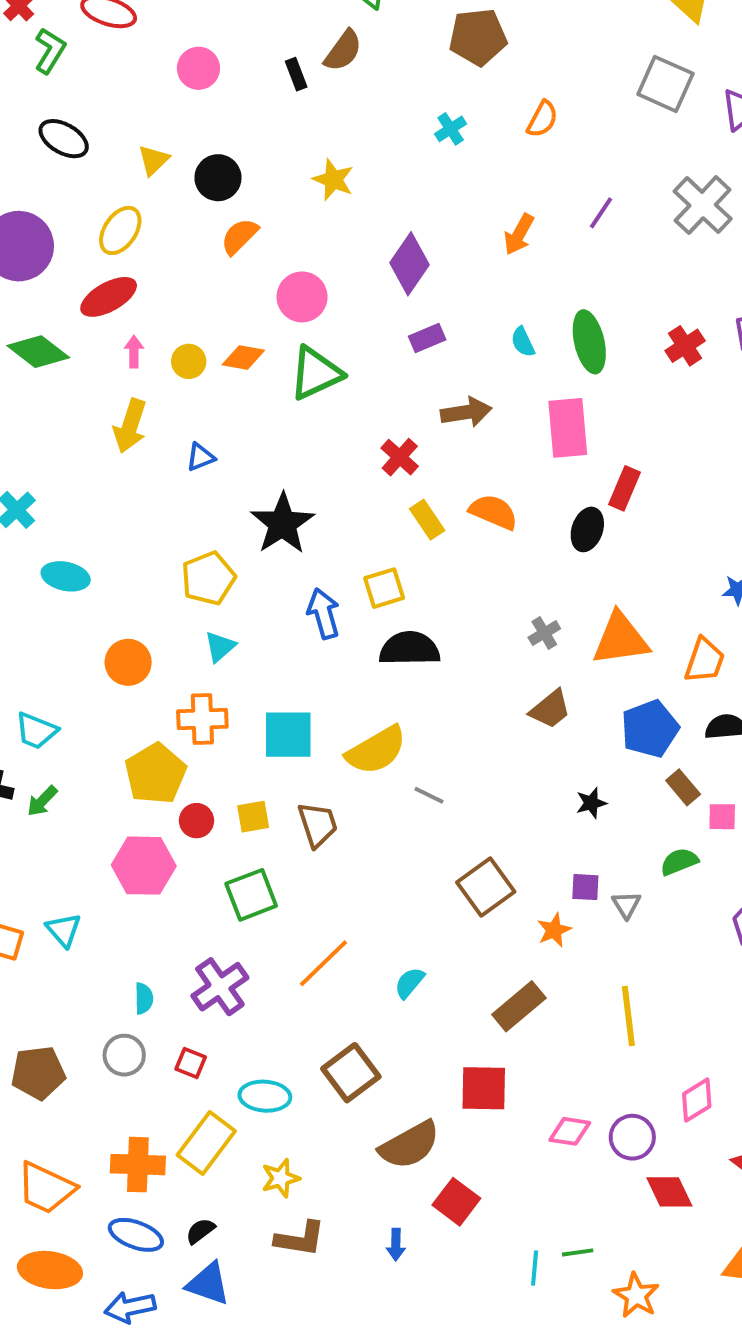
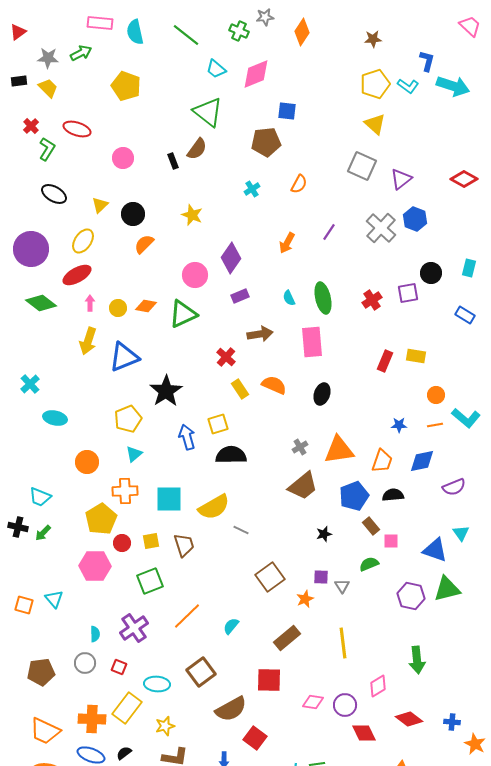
pink circle: (302, 297) -> (195, 275), moved
blue triangle: (200, 457) -> (124, 357), size x2.0
red rectangle: (624, 488) -> (385, 361), moved
brown trapezoid: (550, 709) -> (303, 486), size x1.4

